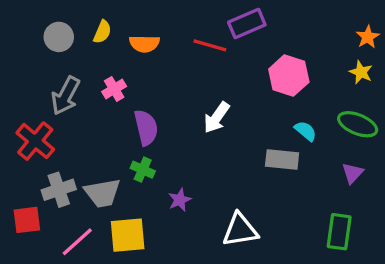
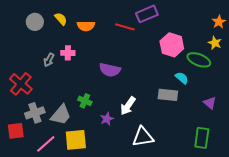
yellow semicircle: (102, 32) -> (61, 19), turned -64
pink cross: (114, 89) -> (68, 53), turned 32
gray arrow: (65, 96) -> (49, 60), moved, size x0.6
white arrow: (217, 118) -> (128, 106), moved
green ellipse: (358, 124) -> (199, 60), moved
purple semicircle: (146, 128) -> (110, 70), moved, turned 115
purple triangle: (353, 173) -> (210, 103), turned -32
gray trapezoid: (102, 193) -> (61, 115), turned -40

